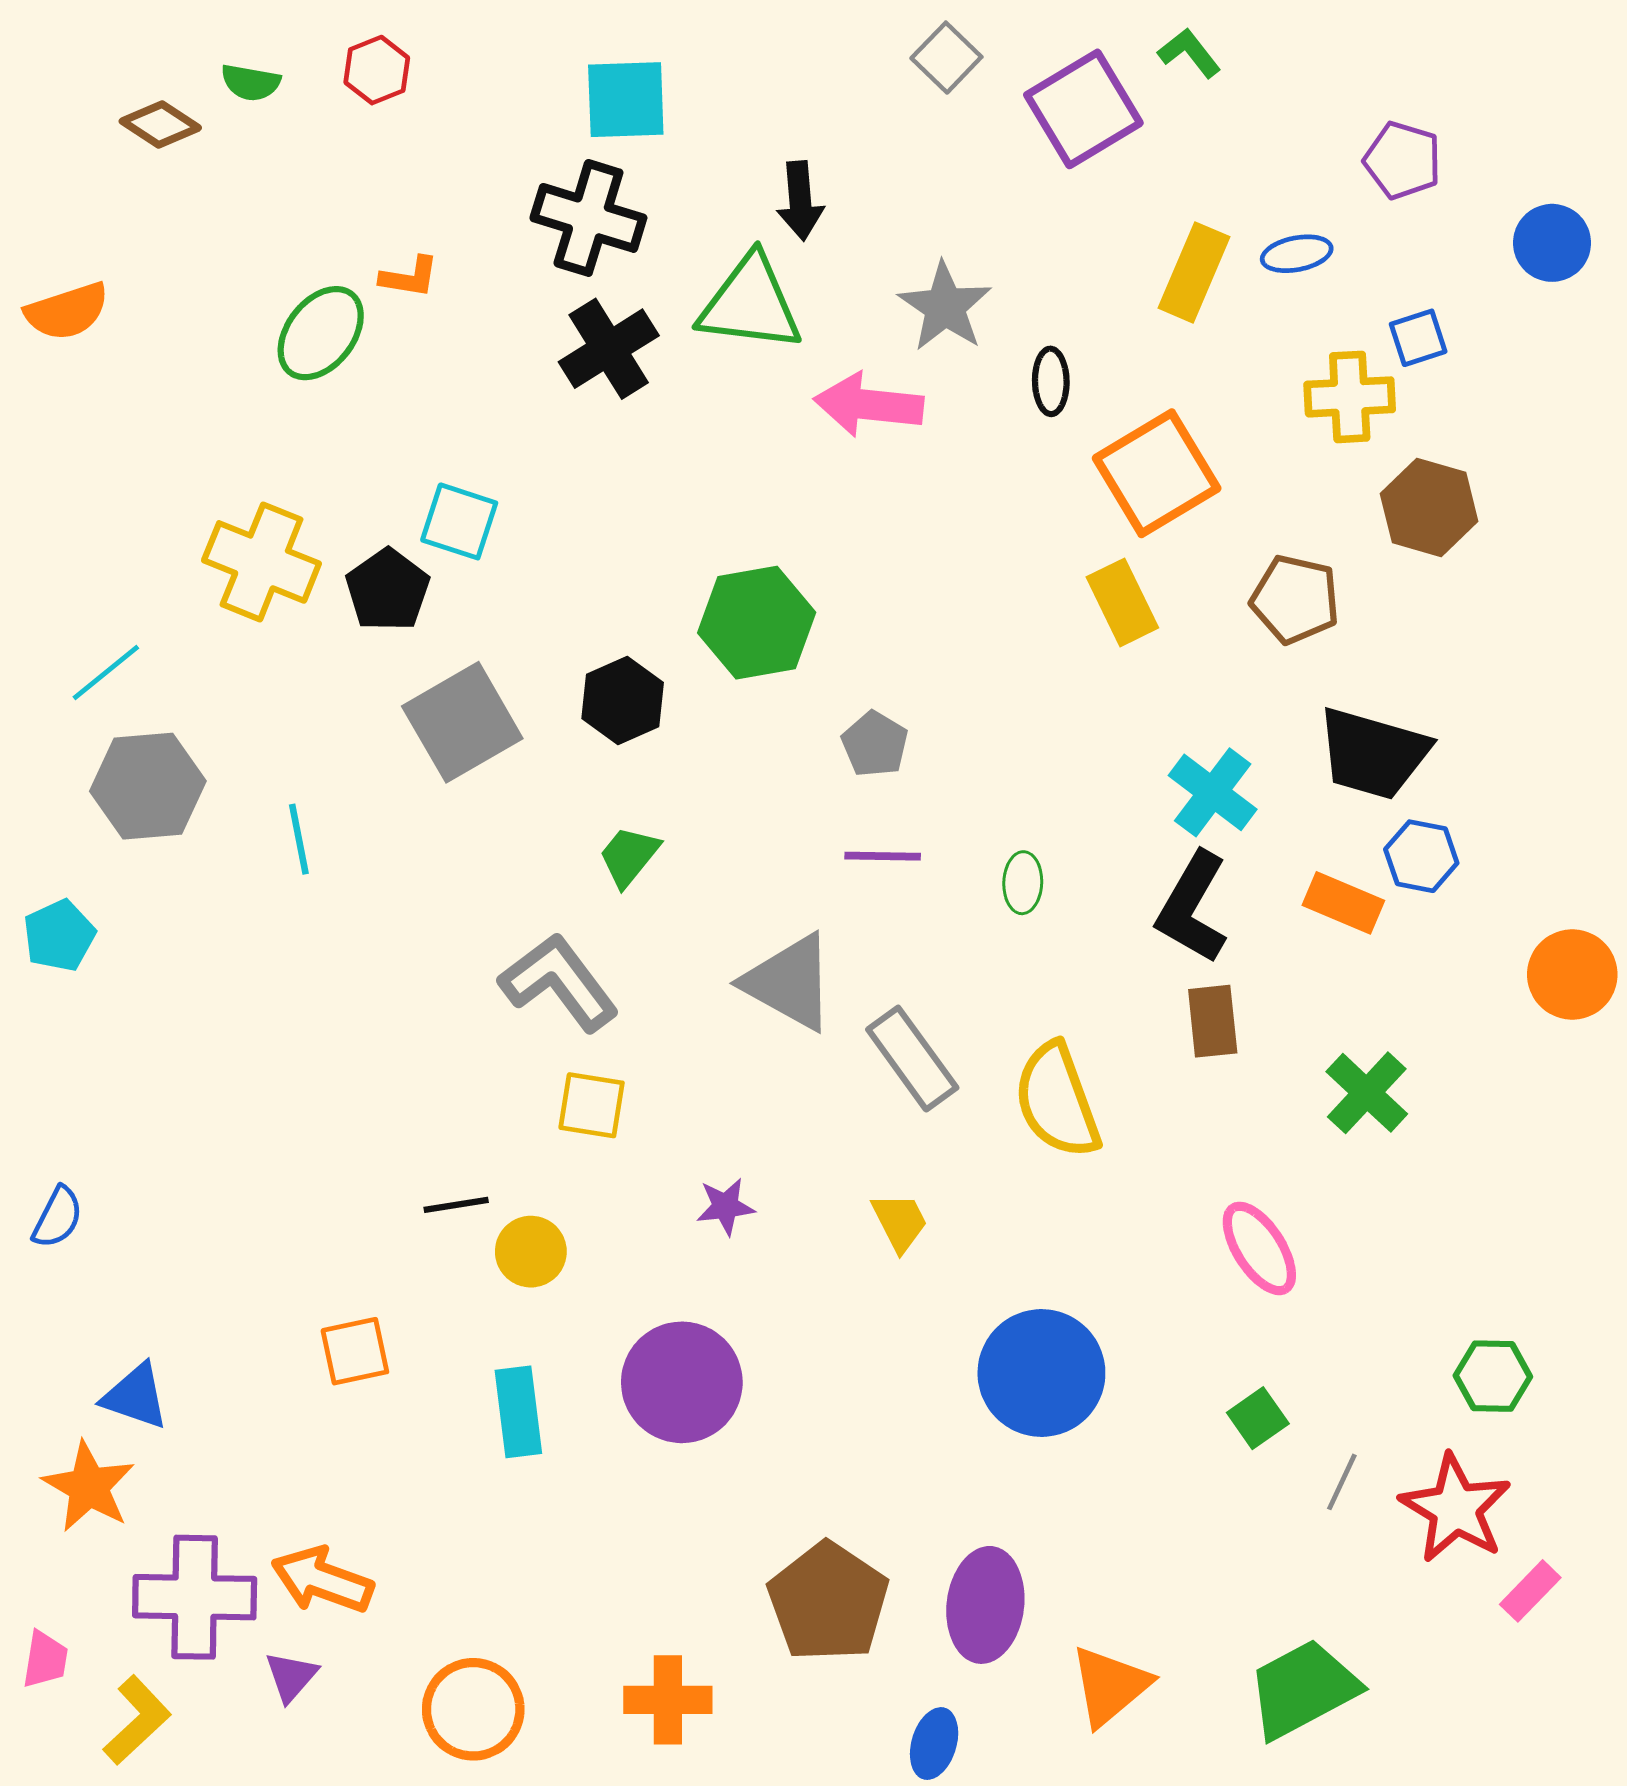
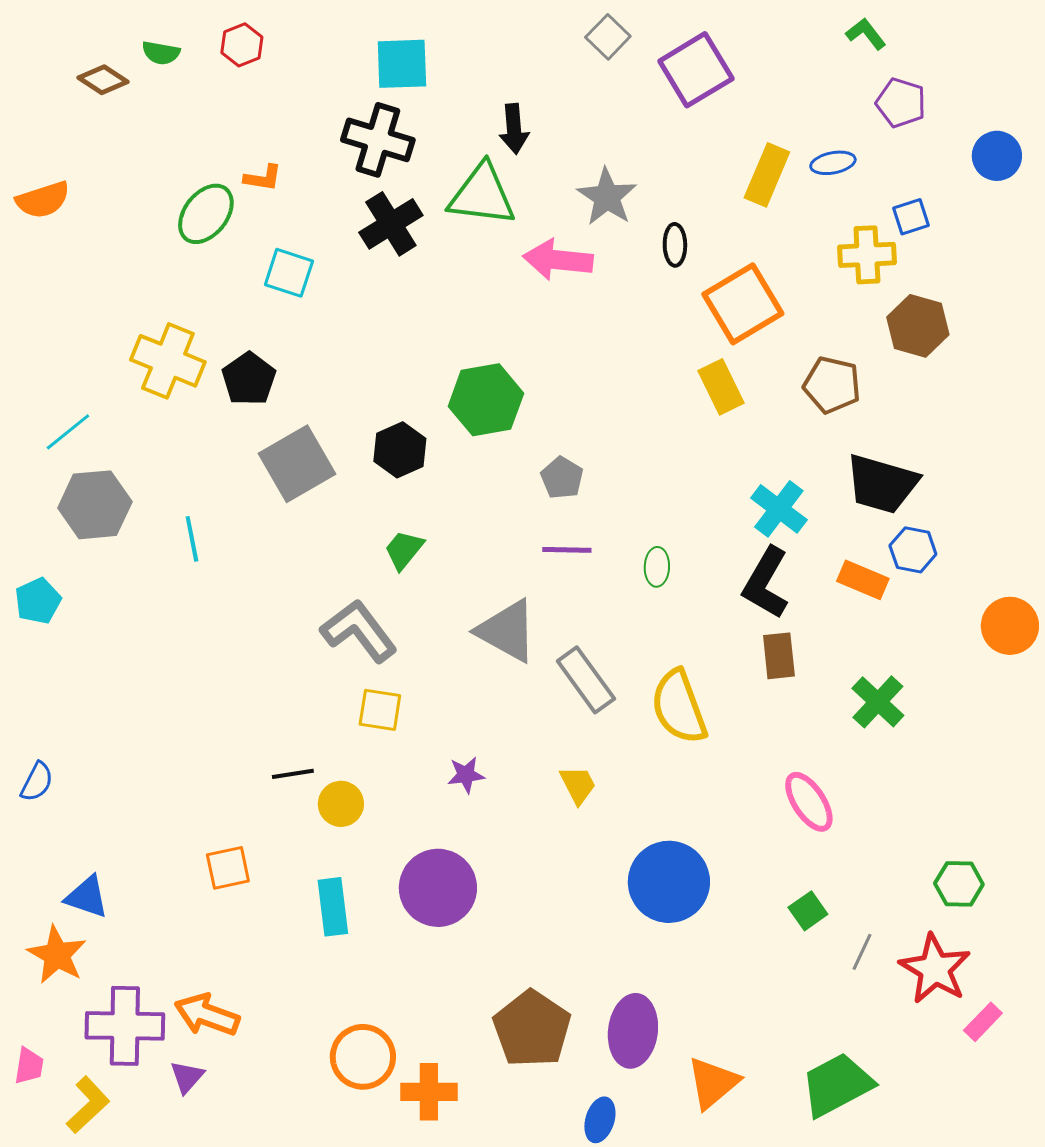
green L-shape: (1189, 53) -> (866, 34), moved
cyan square: (459, 521) -> (289, 273), moved
orange circle: (473, 1709) -> (363, 1057), moved

